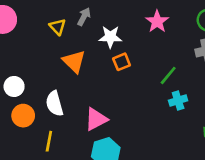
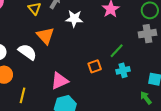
orange square: (122, 62) -> (95, 66), moved
white semicircle: (55, 104) -> (27, 52), moved, turned 138

